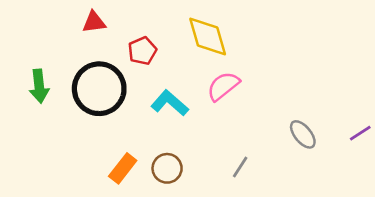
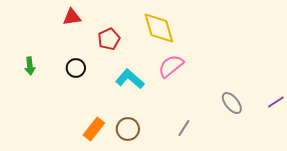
green arrow: (39, 86) -> (30, 66), size x0.7
black circle: (99, 89) -> (76, 68), size x0.5

